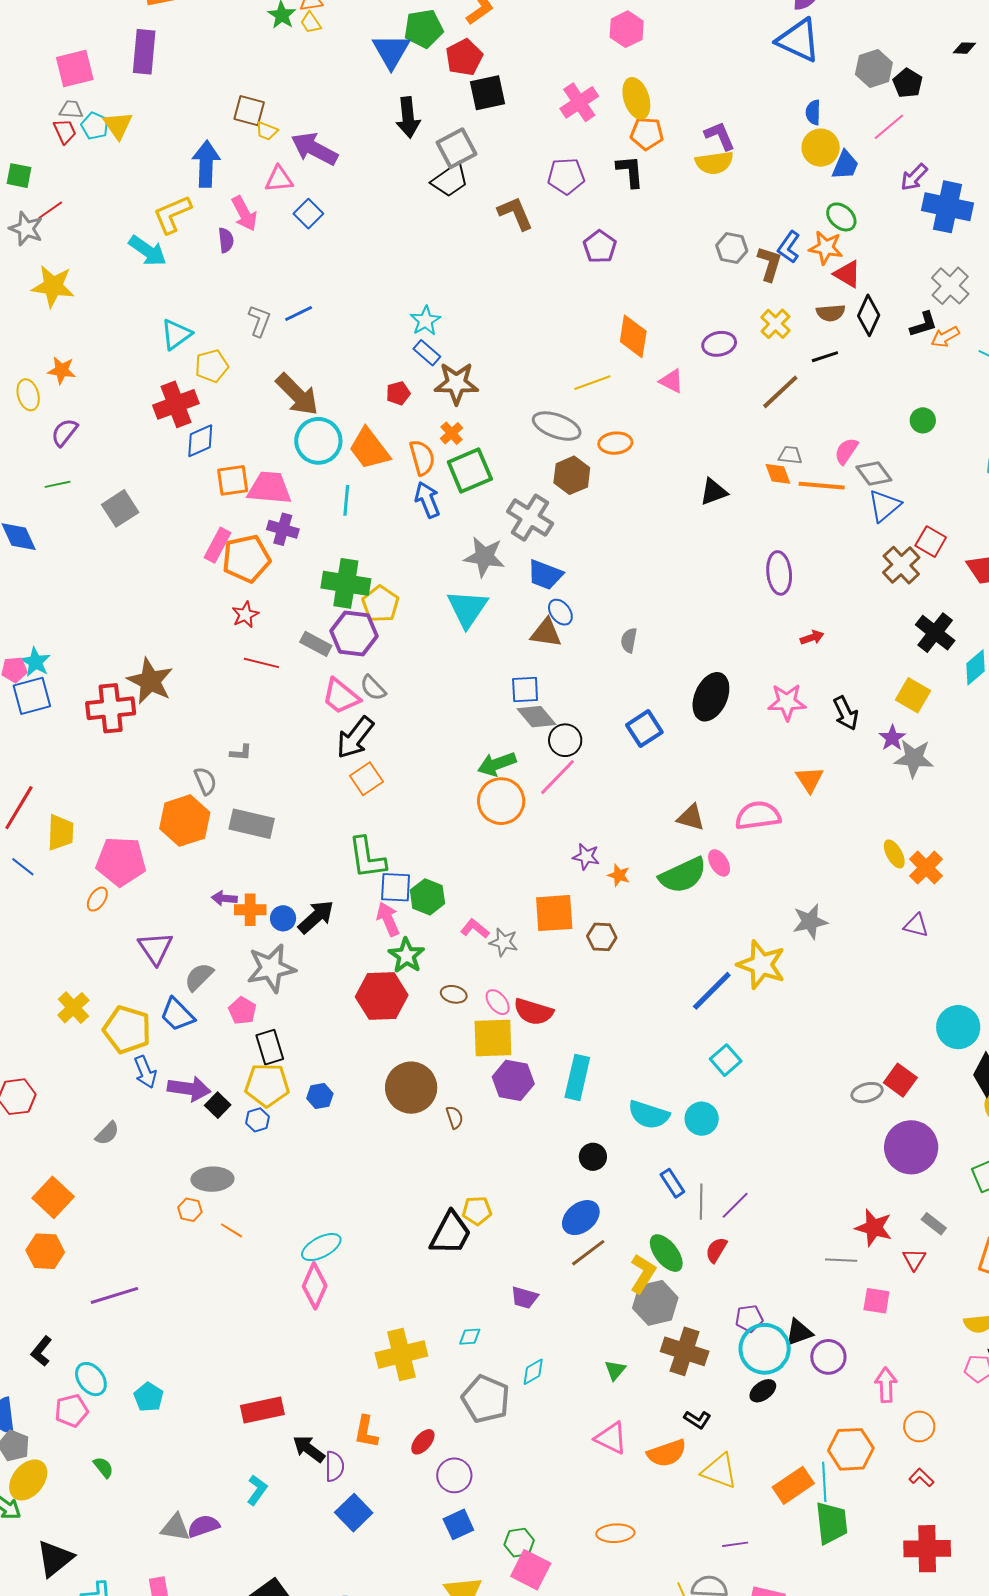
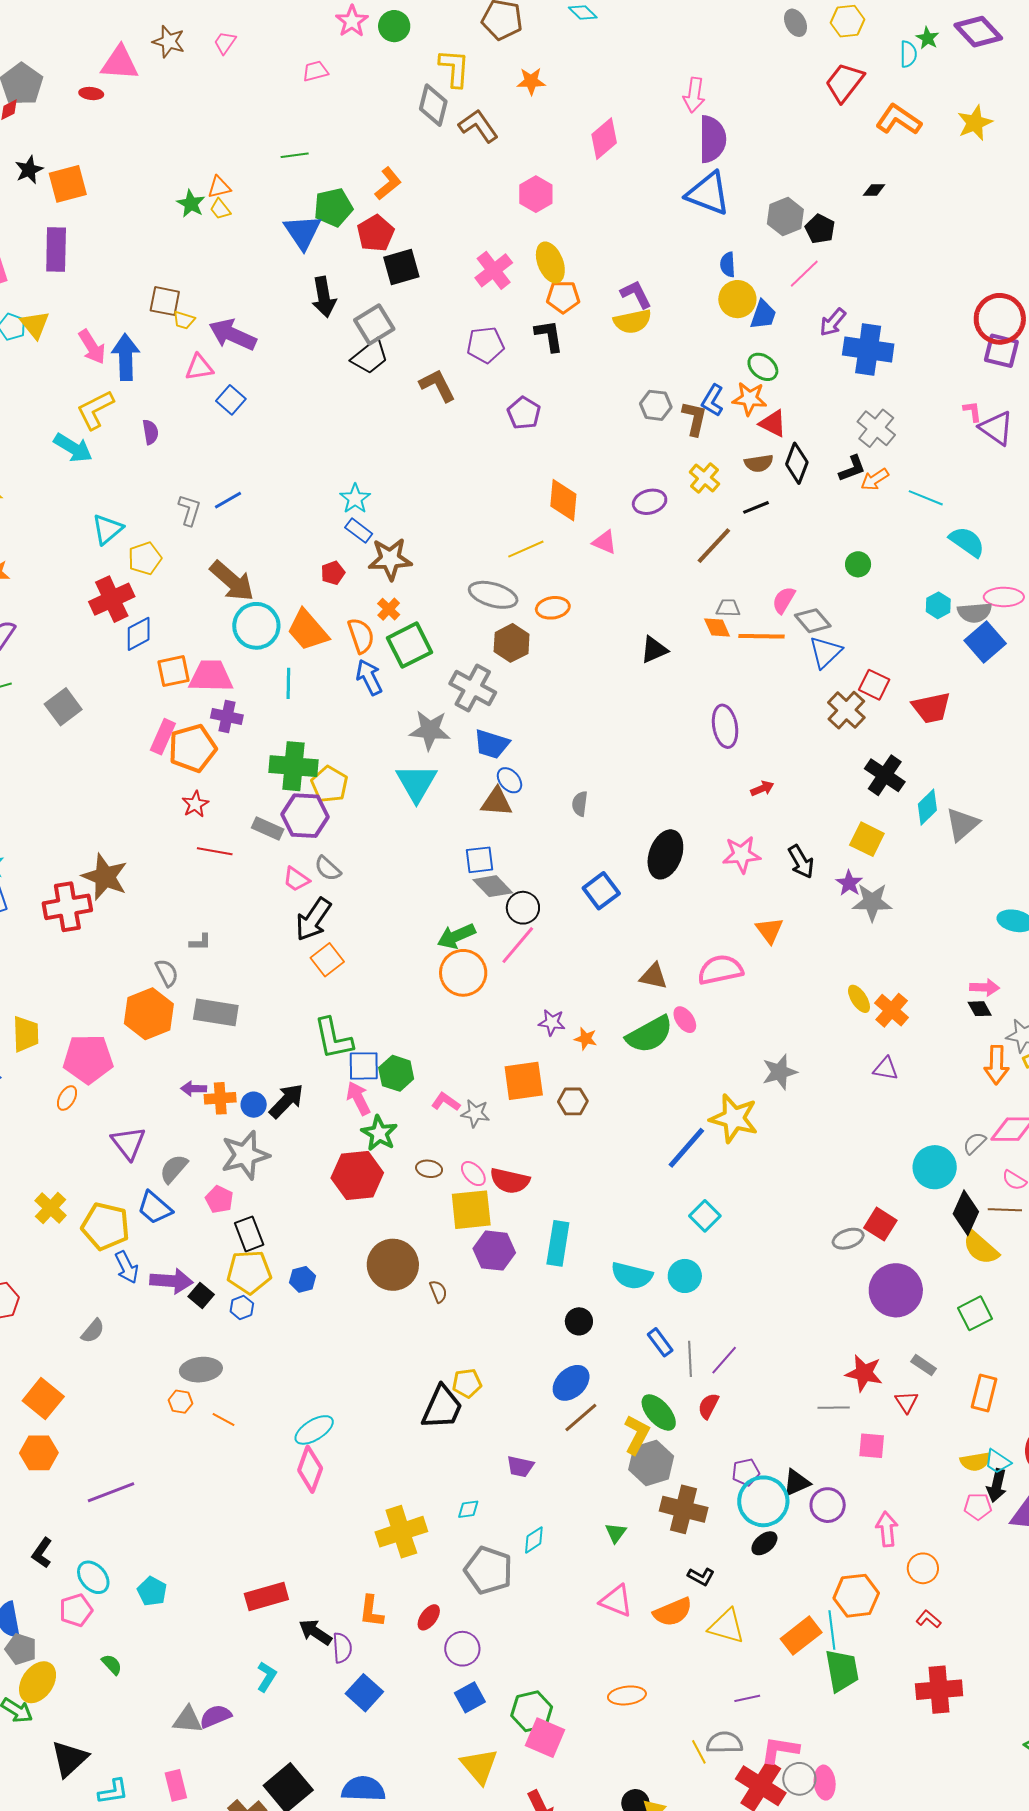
pink arrow: (244, 214) -> (92, 347), moved
pink trapezoid: (341, 696) -> (296, 879), size x0.7
green hexagon: (519, 1543) -> (532, 1711), size x1.4

